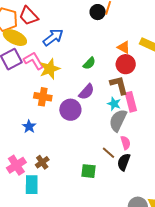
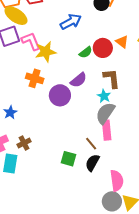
blue arrow: (53, 37) -> (71, 22), moved
red circle: (126, 64) -> (103, 48), moved
pink rectangle: (131, 102) -> (107, 130), moved
blue star: (29, 127) -> (10, 112), moved
pink semicircle: (126, 143) -> (117, 181), moved, size x1.5
black semicircle: (124, 162) -> (92, 163), moved

